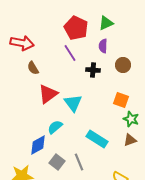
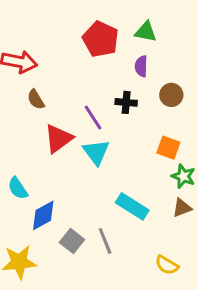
green triangle: (106, 23) -> (146, 32), turned 35
purple line: (70, 53) -> (93, 118), moved
cyan semicircle: (55, 127) -> (18, 188), moved, turned -84

